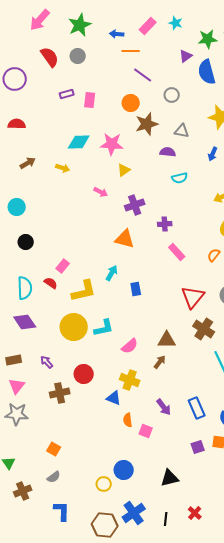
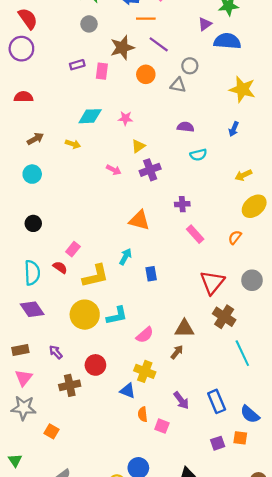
red semicircle: (50, 57) -> (28, 19), moved
blue semicircle: (207, 72) -> (227, 41), turned 110
brown star: (147, 124) -> (122, 48), moved
gray triangle: (182, 131) -> (178, 85), moved
pink star: (112, 144) -> (125, 118), size x0.6
purple cross: (135, 205) -> (150, 170), moved
cyan circle: (17, 207) -> (32, 174), moved
orange square: (54, 449) -> (51, 431), moved

